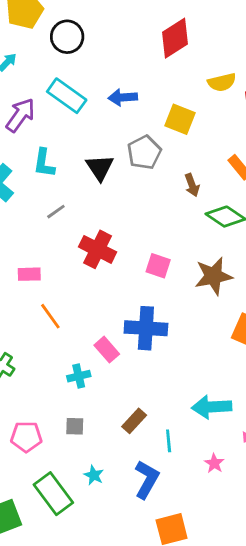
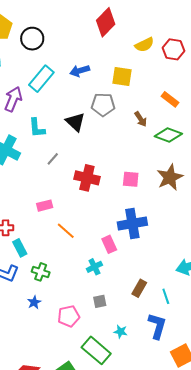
cyan rectangle: (67, 96) -> (41, 79), turned -72
gray pentagon: (144, 152) -> (103, 105), turned -30
pink rectangle: (107, 350) -> (109, 244), turned 30

